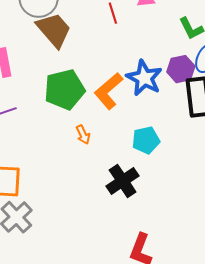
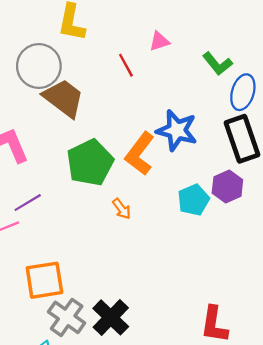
purple hexagon: (181, 69) -> (227, 186), moved
black cross: (123, 181) -> (111, 317), moved

